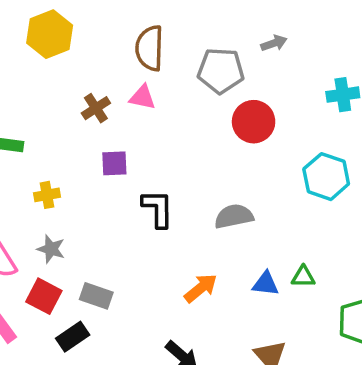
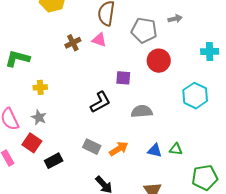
purple square: (114, 163) -> (123, 78), moved
black L-shape: (158, 209) -> (100, 102), turned 55
gray rectangle: (96, 296) -> (92, 147), moved
black rectangle: (73, 337) -> (54, 161), moved

